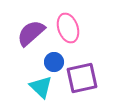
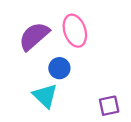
purple square: (82, 78) -> (109, 106), moved, size x0.6

